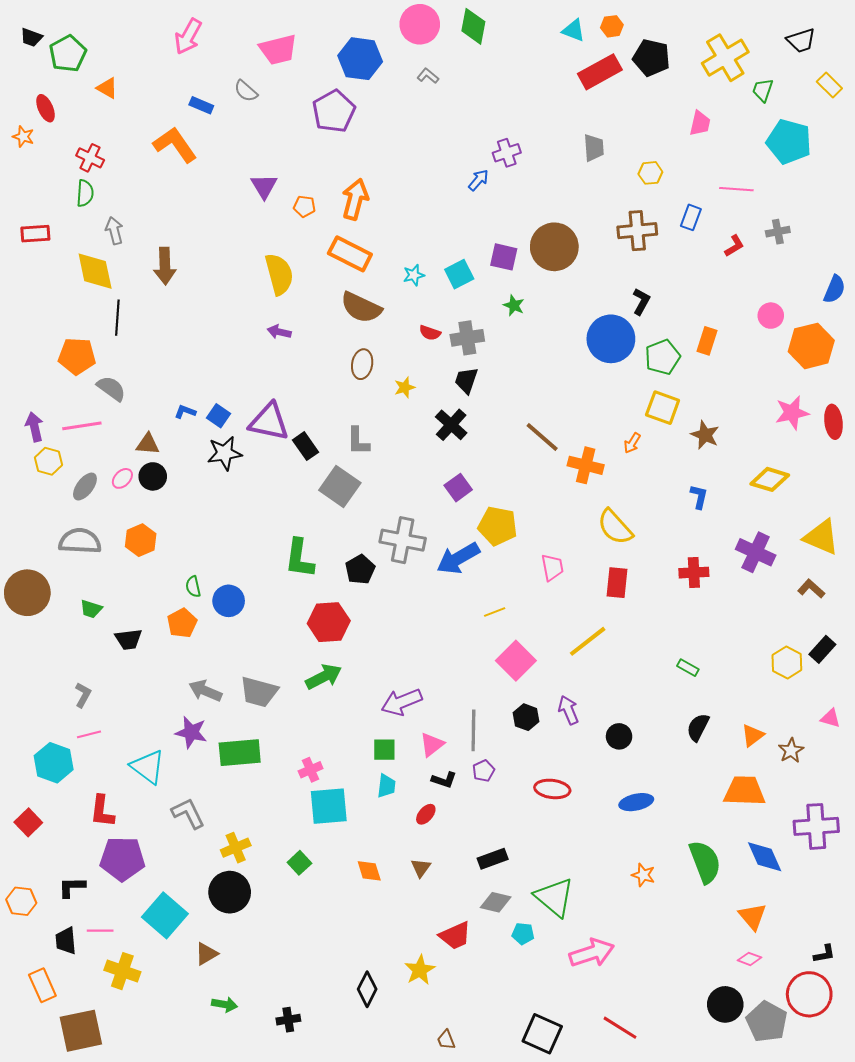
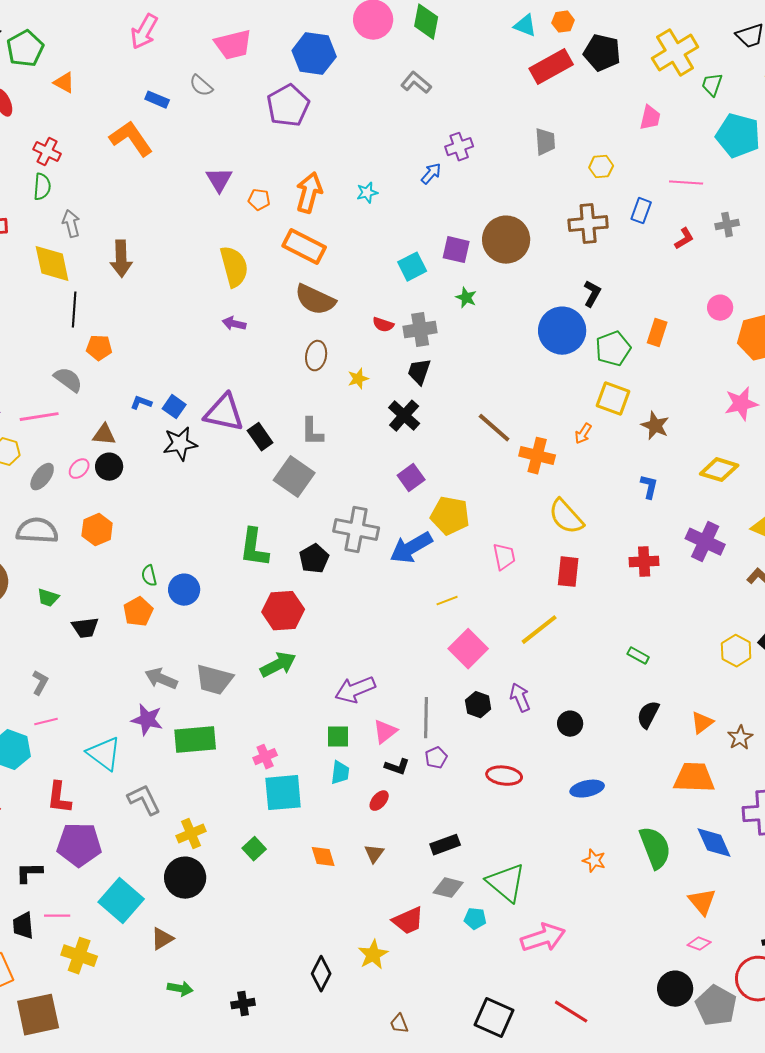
gray L-shape: (428, 76) -> (416, 83), moved, size x1.4
cyan star: (414, 275) -> (367, 193), moved
orange pentagon: (77, 356) -> (99, 348), moved, size x0.7

